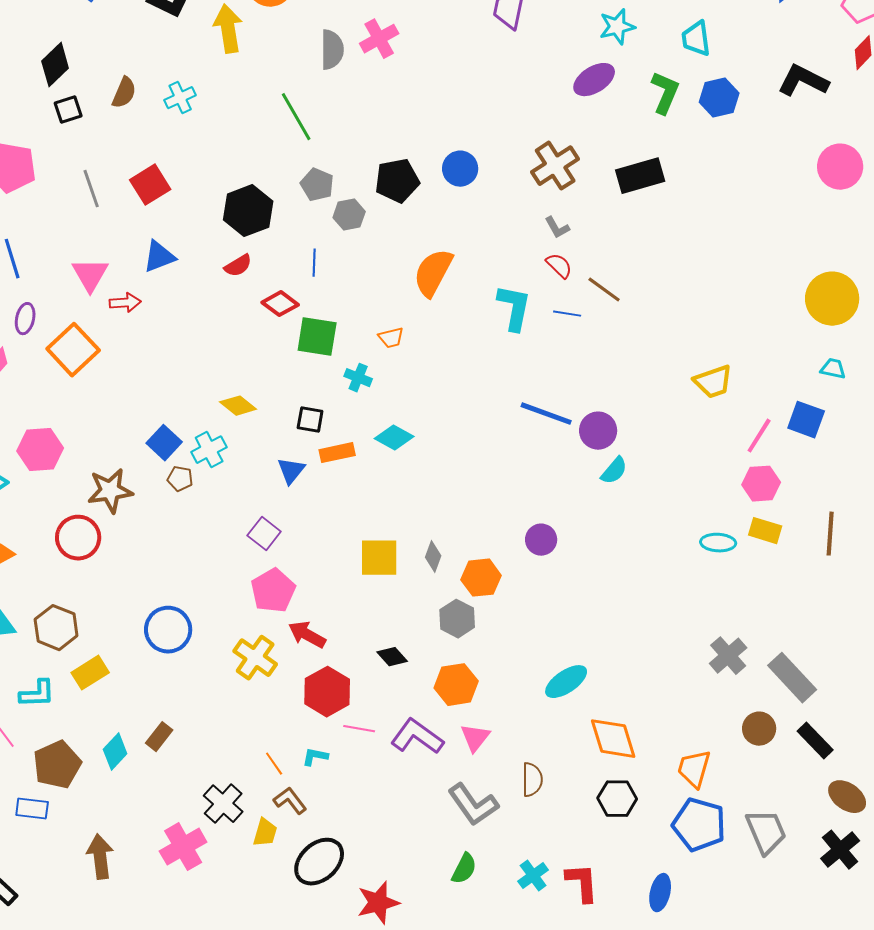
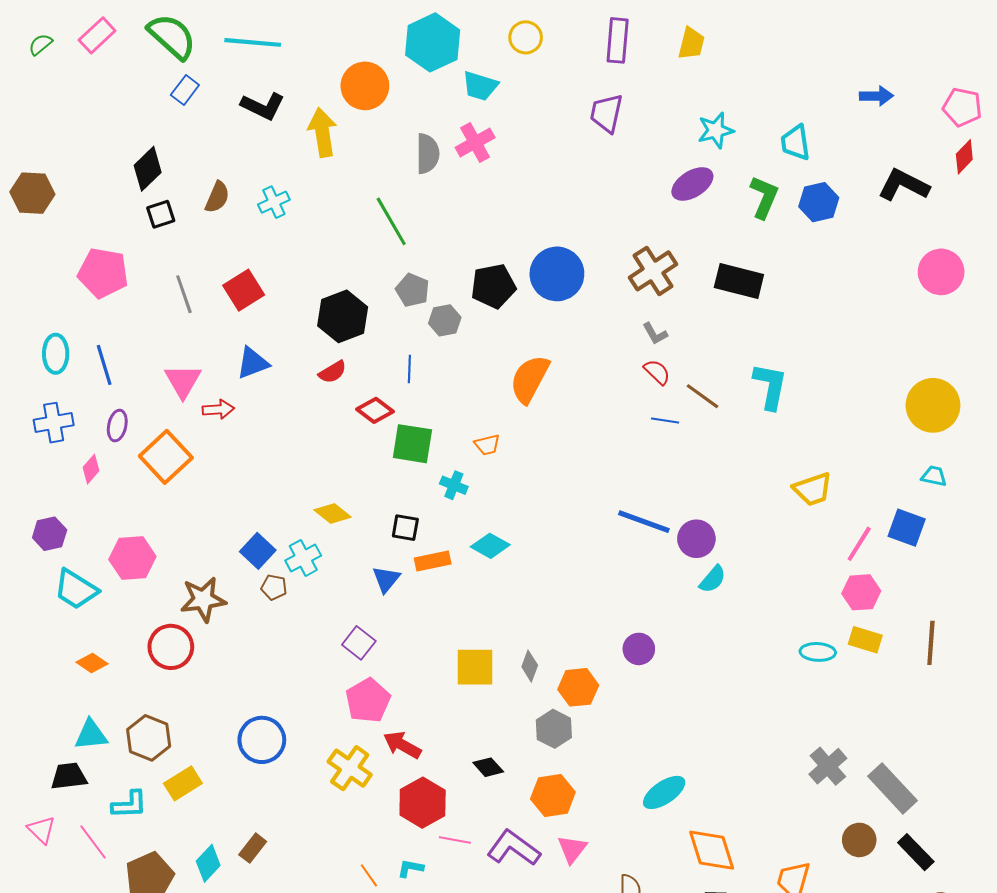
blue circle: (460, 169) -> (557, 274), size x1.5
black rectangle: (640, 176) -> (739, 281), turned 30
cyan L-shape: (514, 308) -> (770, 386), moved

